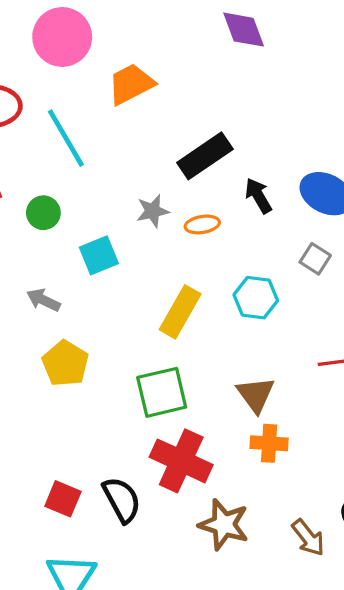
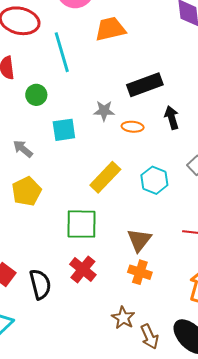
red cross: (181, 461) -> (83, 269), size x0.7
brown star: (224, 525) -> (123, 318), moved, size x0.7

